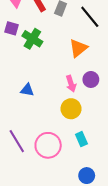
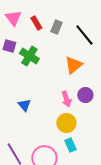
blue triangle: (27, 90) -> (24, 105), turned 40
cyan rectangle: (81, 139) -> (70, 145), moved

